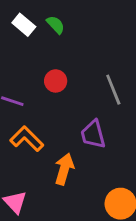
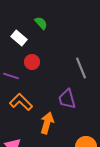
white rectangle: (24, 25) -> (19, 38), moved
red circle: (56, 81) -> (32, 62), moved

